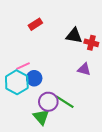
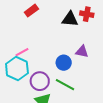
red cross: (91, 43) -> (87, 14), moved
blue circle: (34, 78) -> (64, 63), moved
purple circle: (48, 102) -> (40, 81), moved

